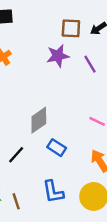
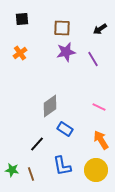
brown square: (71, 28) -> (62, 28), moved
black line: (16, 155) -> (37, 144), moved

